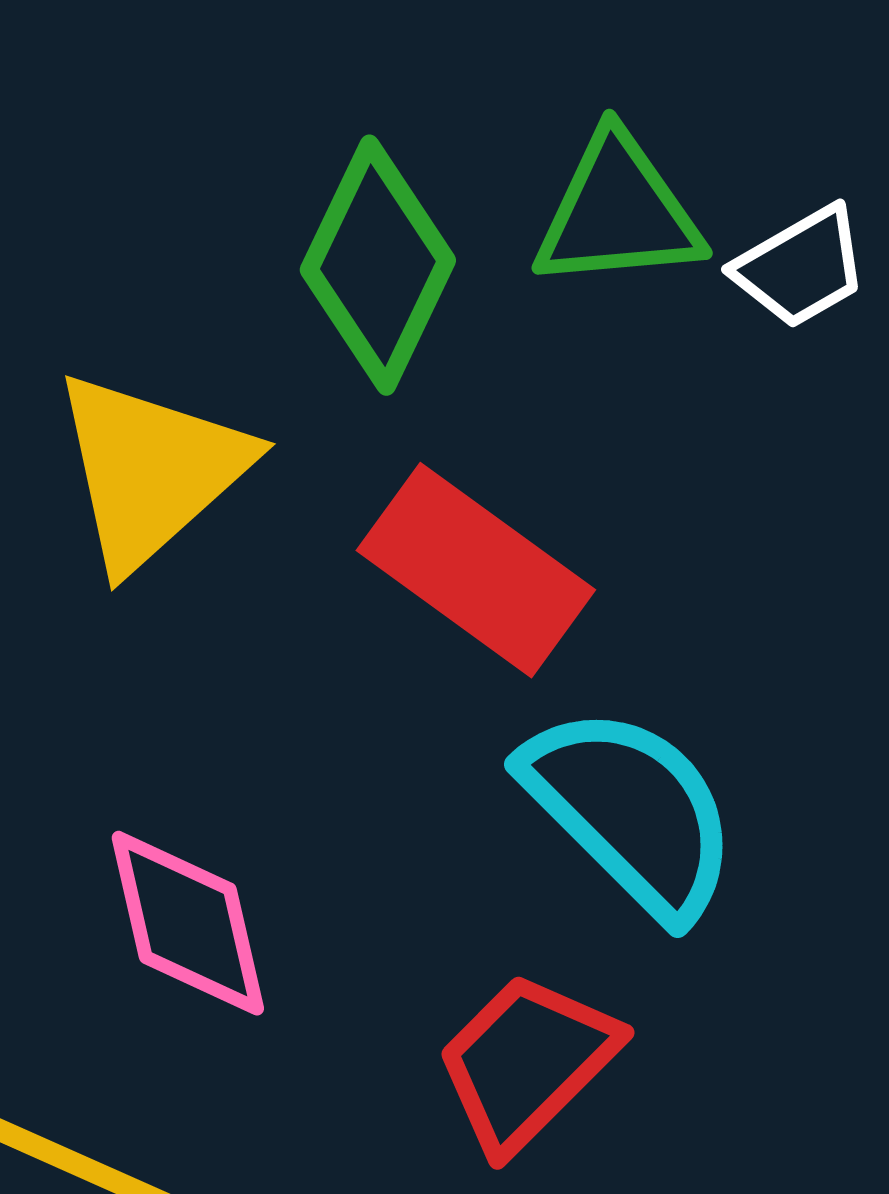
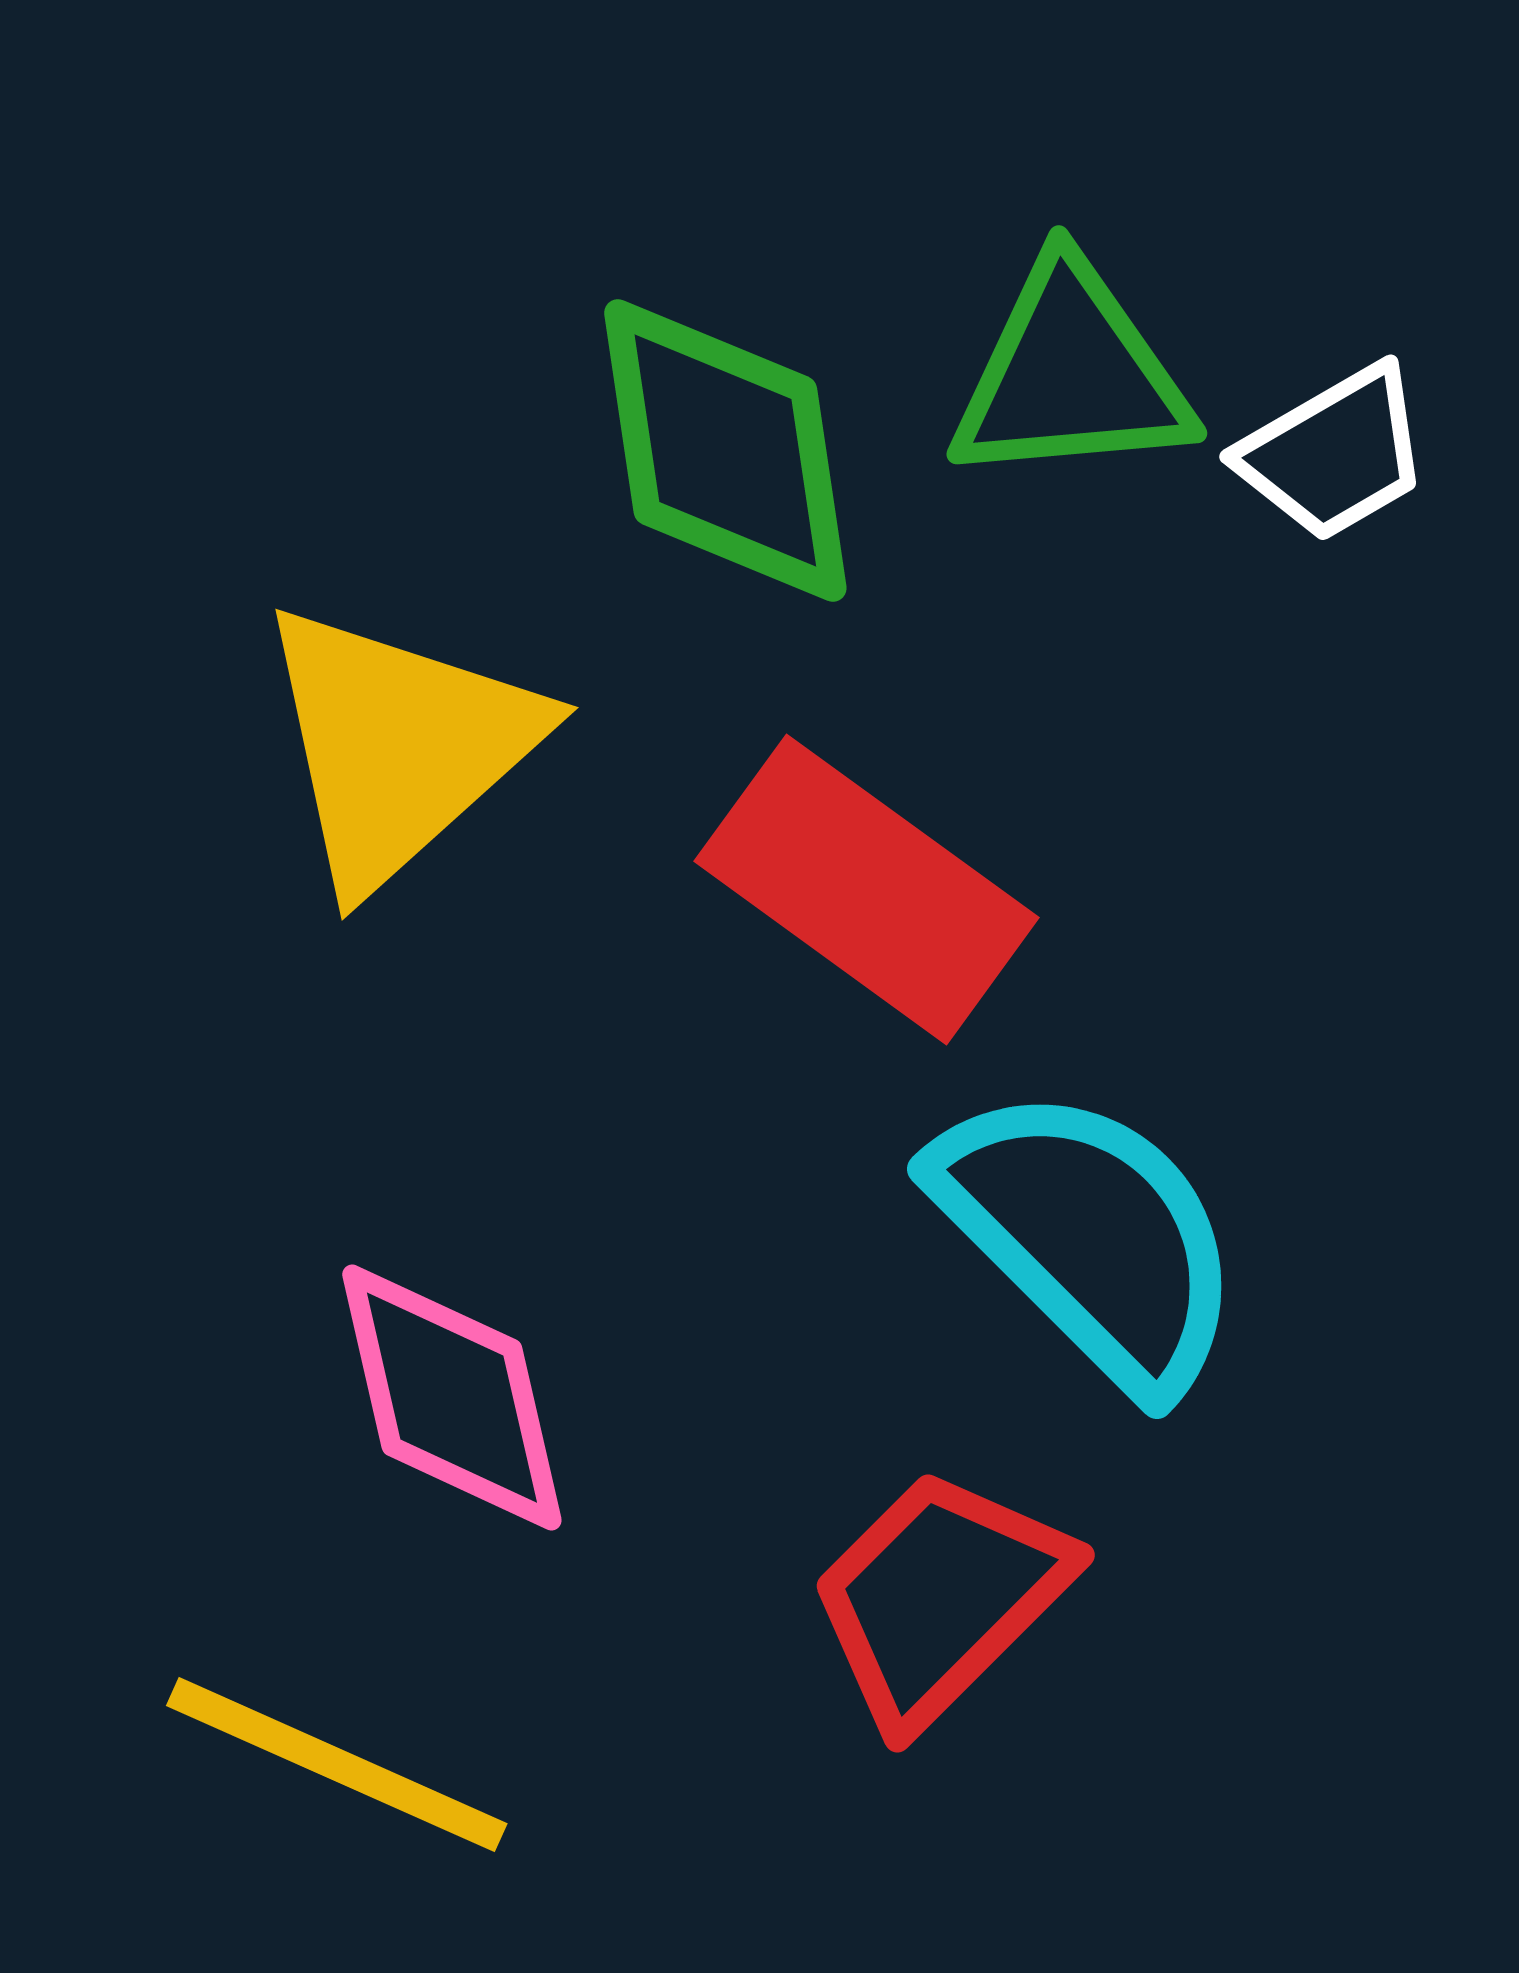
green diamond: (378, 265) -> (725, 451), turned -34

